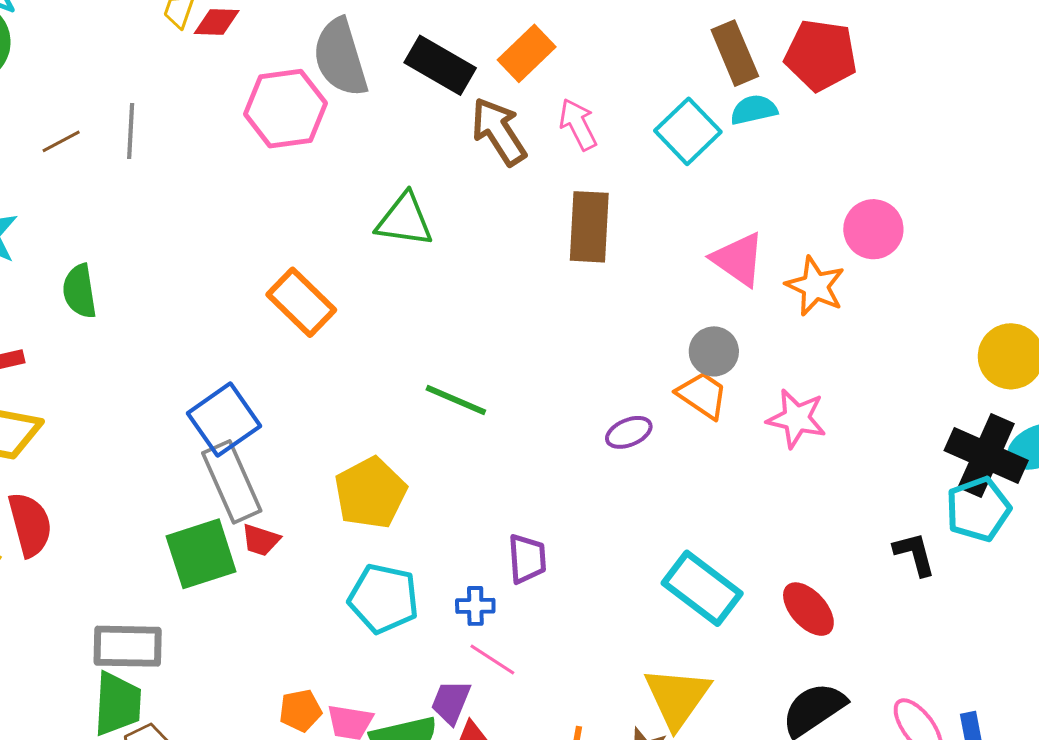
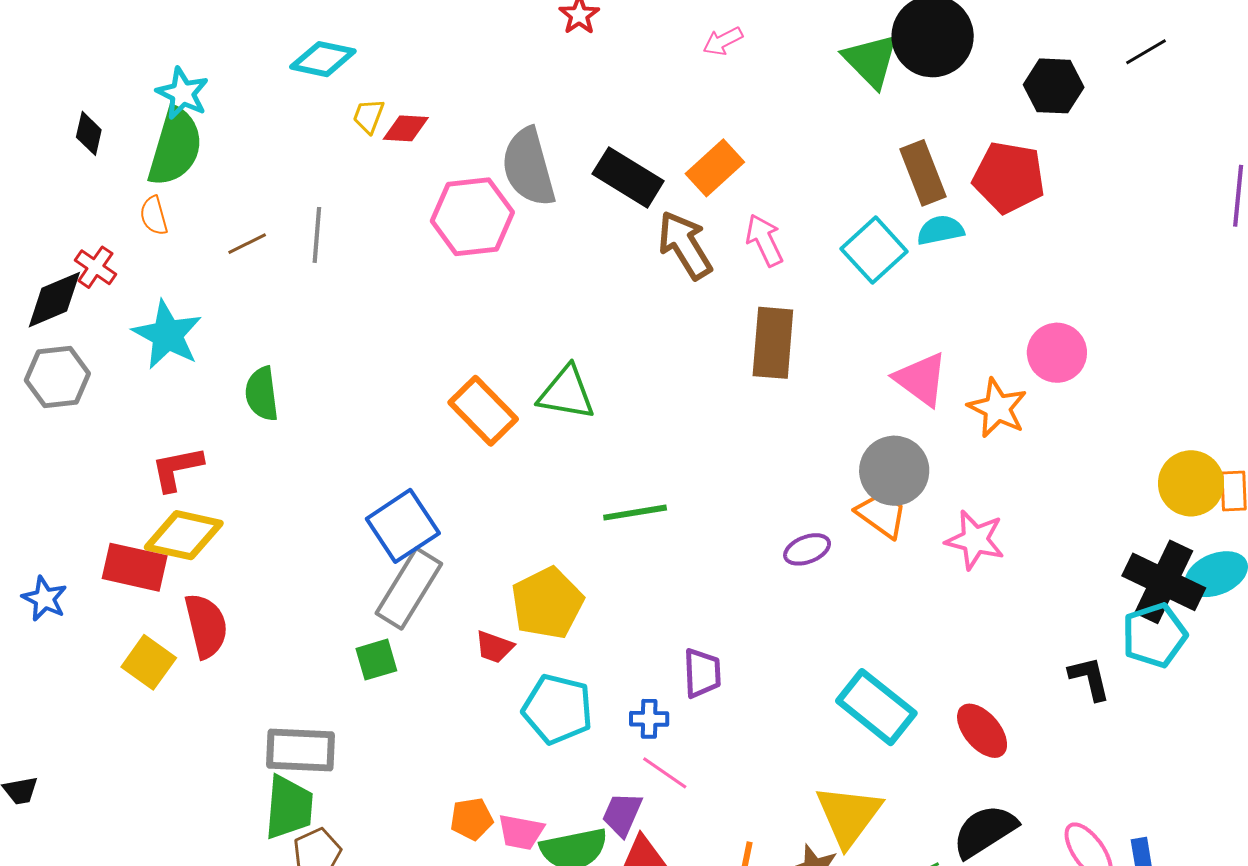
green triangle: (404, 220) -> (566, 393), moved
gray circle: (714, 351) -> (894, 471), size x1.4
green line: (456, 400) -> (635, 513), turned -34
gray rectangle: (232, 482) -> (409, 588), turned 54
red trapezoid: (261, 540) -> (494, 647), moved
green square: (201, 554) -> (376, 660), size x0.6

